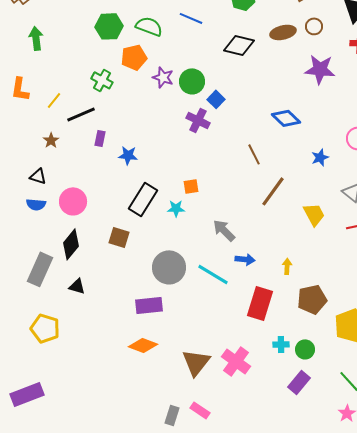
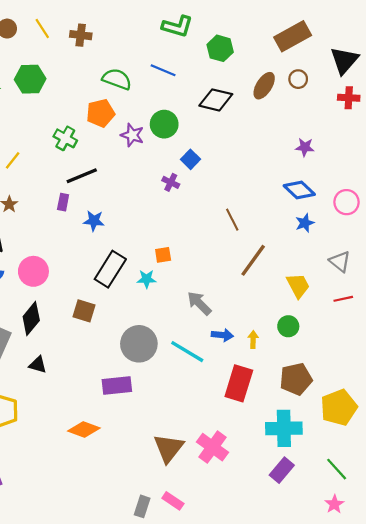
green hexagon: (109, 26) -> (30, 79), moved
brown ellipse: (283, 32) -> (264, 86), turned -45
purple star: (320, 69) -> (305, 147), moved, size x0.6
green circle: (192, 81) -> (164, 124), moved
black line: (81, 114) -> (82, 176), moved
blue diamond: (286, 118) -> (299, 190), moved
purple cross: (198, 120) -> (171, 182), size x0.7
yellow arrow: (287, 266) -> (253, 339), moved
cyan cross: (281, 344) -> (284, 428), moved, size x2.0
orange diamond: (143, 345) -> (84, 430), moved
green circle: (305, 349) -> (288, 326), moved

